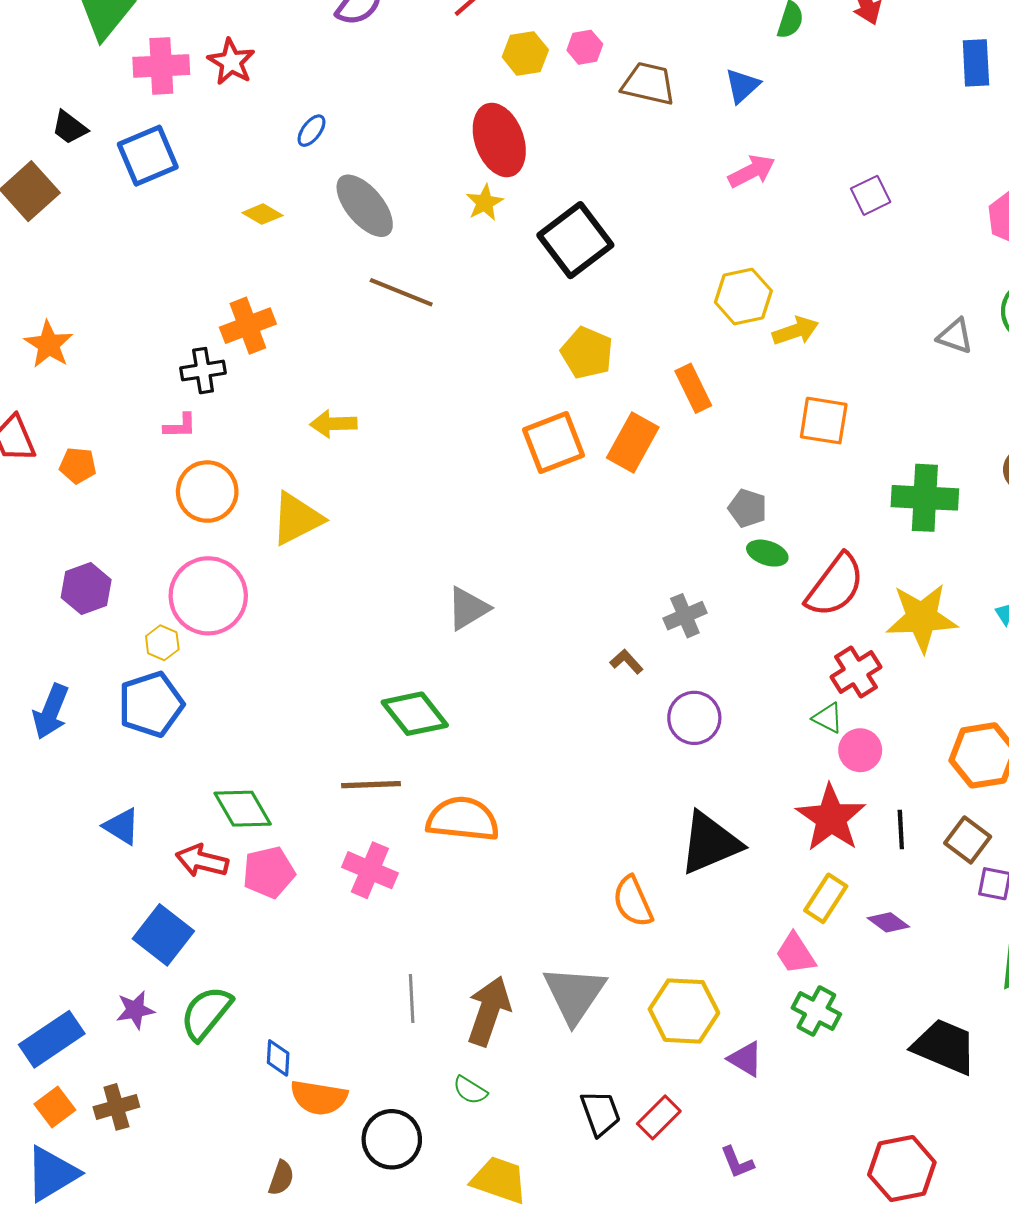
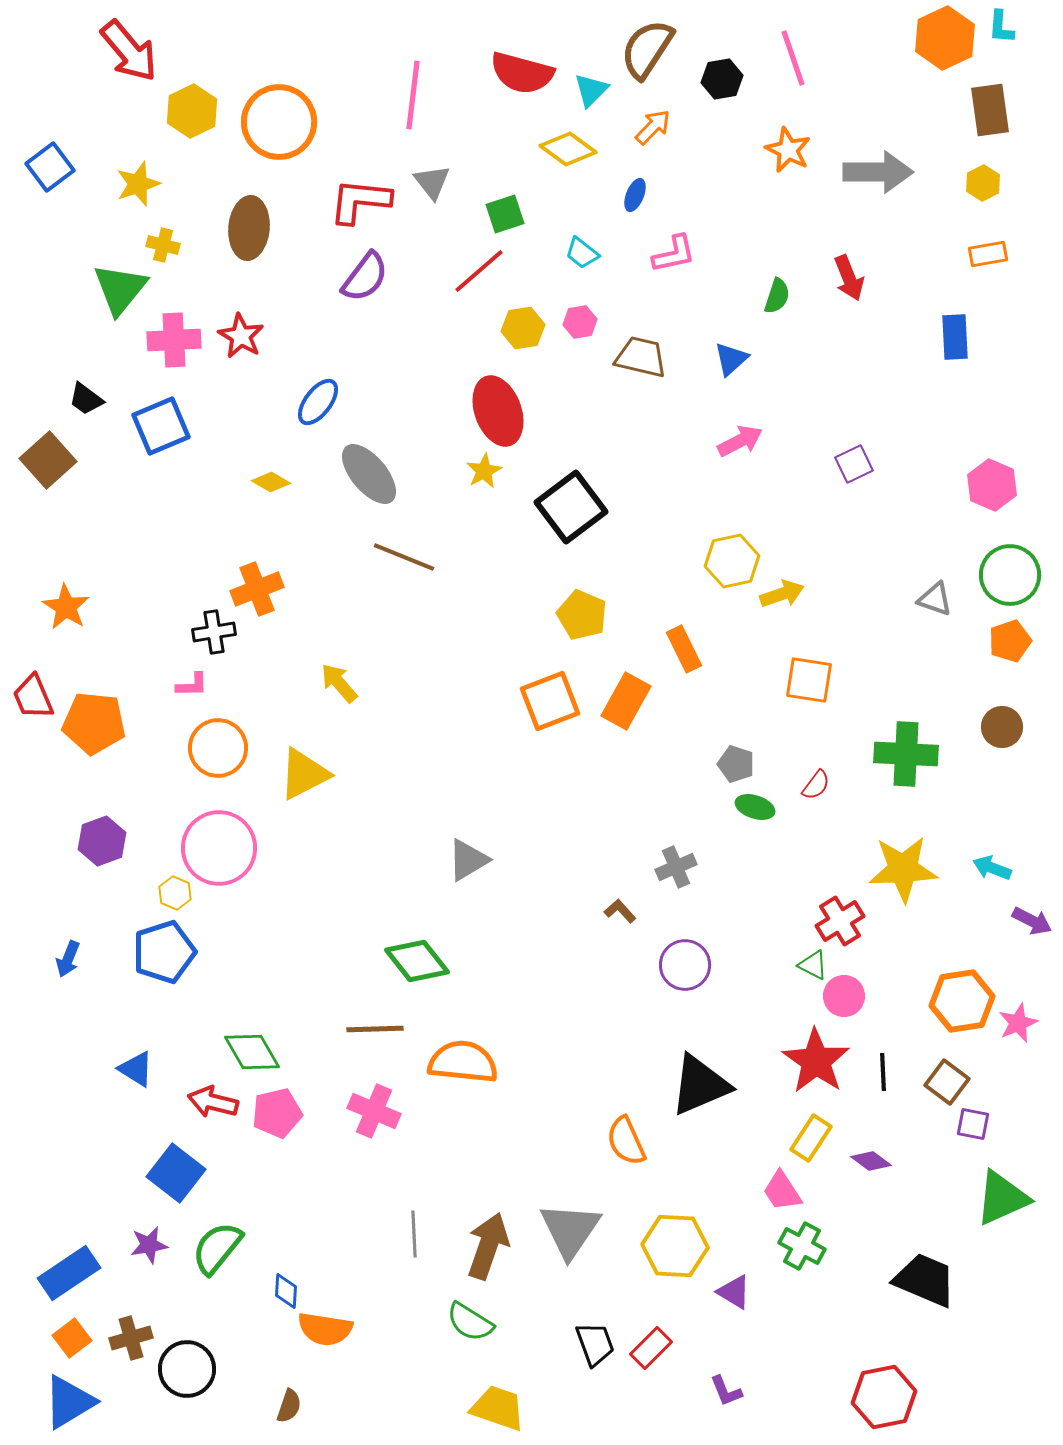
blue ellipse: (311, 131) -> (318, 402), size x1.5
yellow arrow: (333, 424) -> (339, 683), turned 51
orange pentagon: (78, 465) -> (94, 723), size x1.8
red semicircle: (835, 585) -> (816, 785), moved, size x0.5
blue arrow: (51, 712) -> (68, 959), size x0.7
green semicircle: (470, 1090) -> (470, 1322), size x1.4
black circle: (392, 1139) -> (187, 1369), moved

